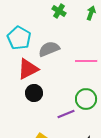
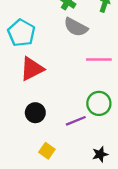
gray semicircle: (49, 49) -> (76, 27), moved, turned -130
black circle: (34, 93) -> (35, 113), moved

